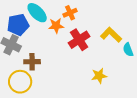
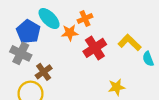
blue pentagon: (18, 25) -> (28, 32), turned -30
brown cross: (32, 62) -> (44, 72), turned -35

